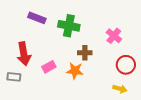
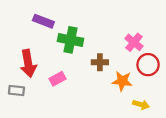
green cross: (69, 26) -> (70, 40), moved
red circle: (126, 65) -> (148, 65), moved
orange star: (75, 71) -> (122, 81), moved

